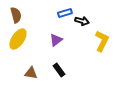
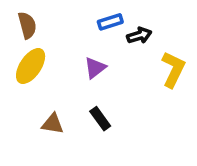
black arrow: (82, 21) -> (139, 35), turned -32

